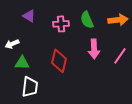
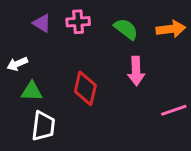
green semicircle: (87, 20) -> (126, 29), turned 150
pink cross: (61, 24) -> (78, 22), moved
pink line: (120, 56) -> (174, 110), moved, turned 36

